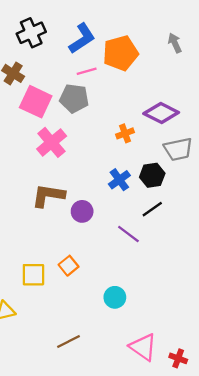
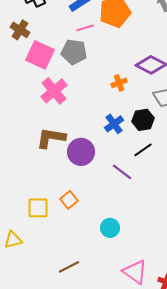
purple circle: (82, 211) -> (81, 152), size x1.4

